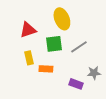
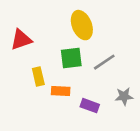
red triangle: (28, 30) -> (21, 40), moved
purple rectangle: (76, 84) -> (90, 106), moved

